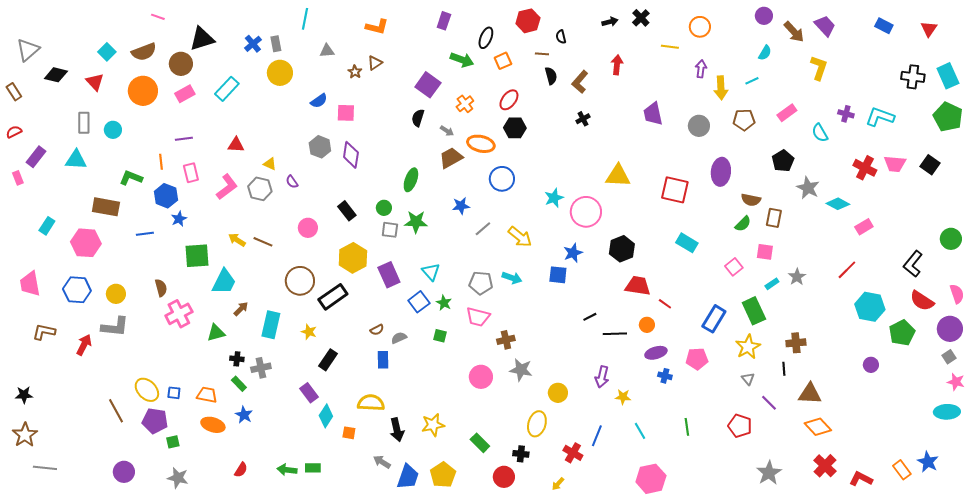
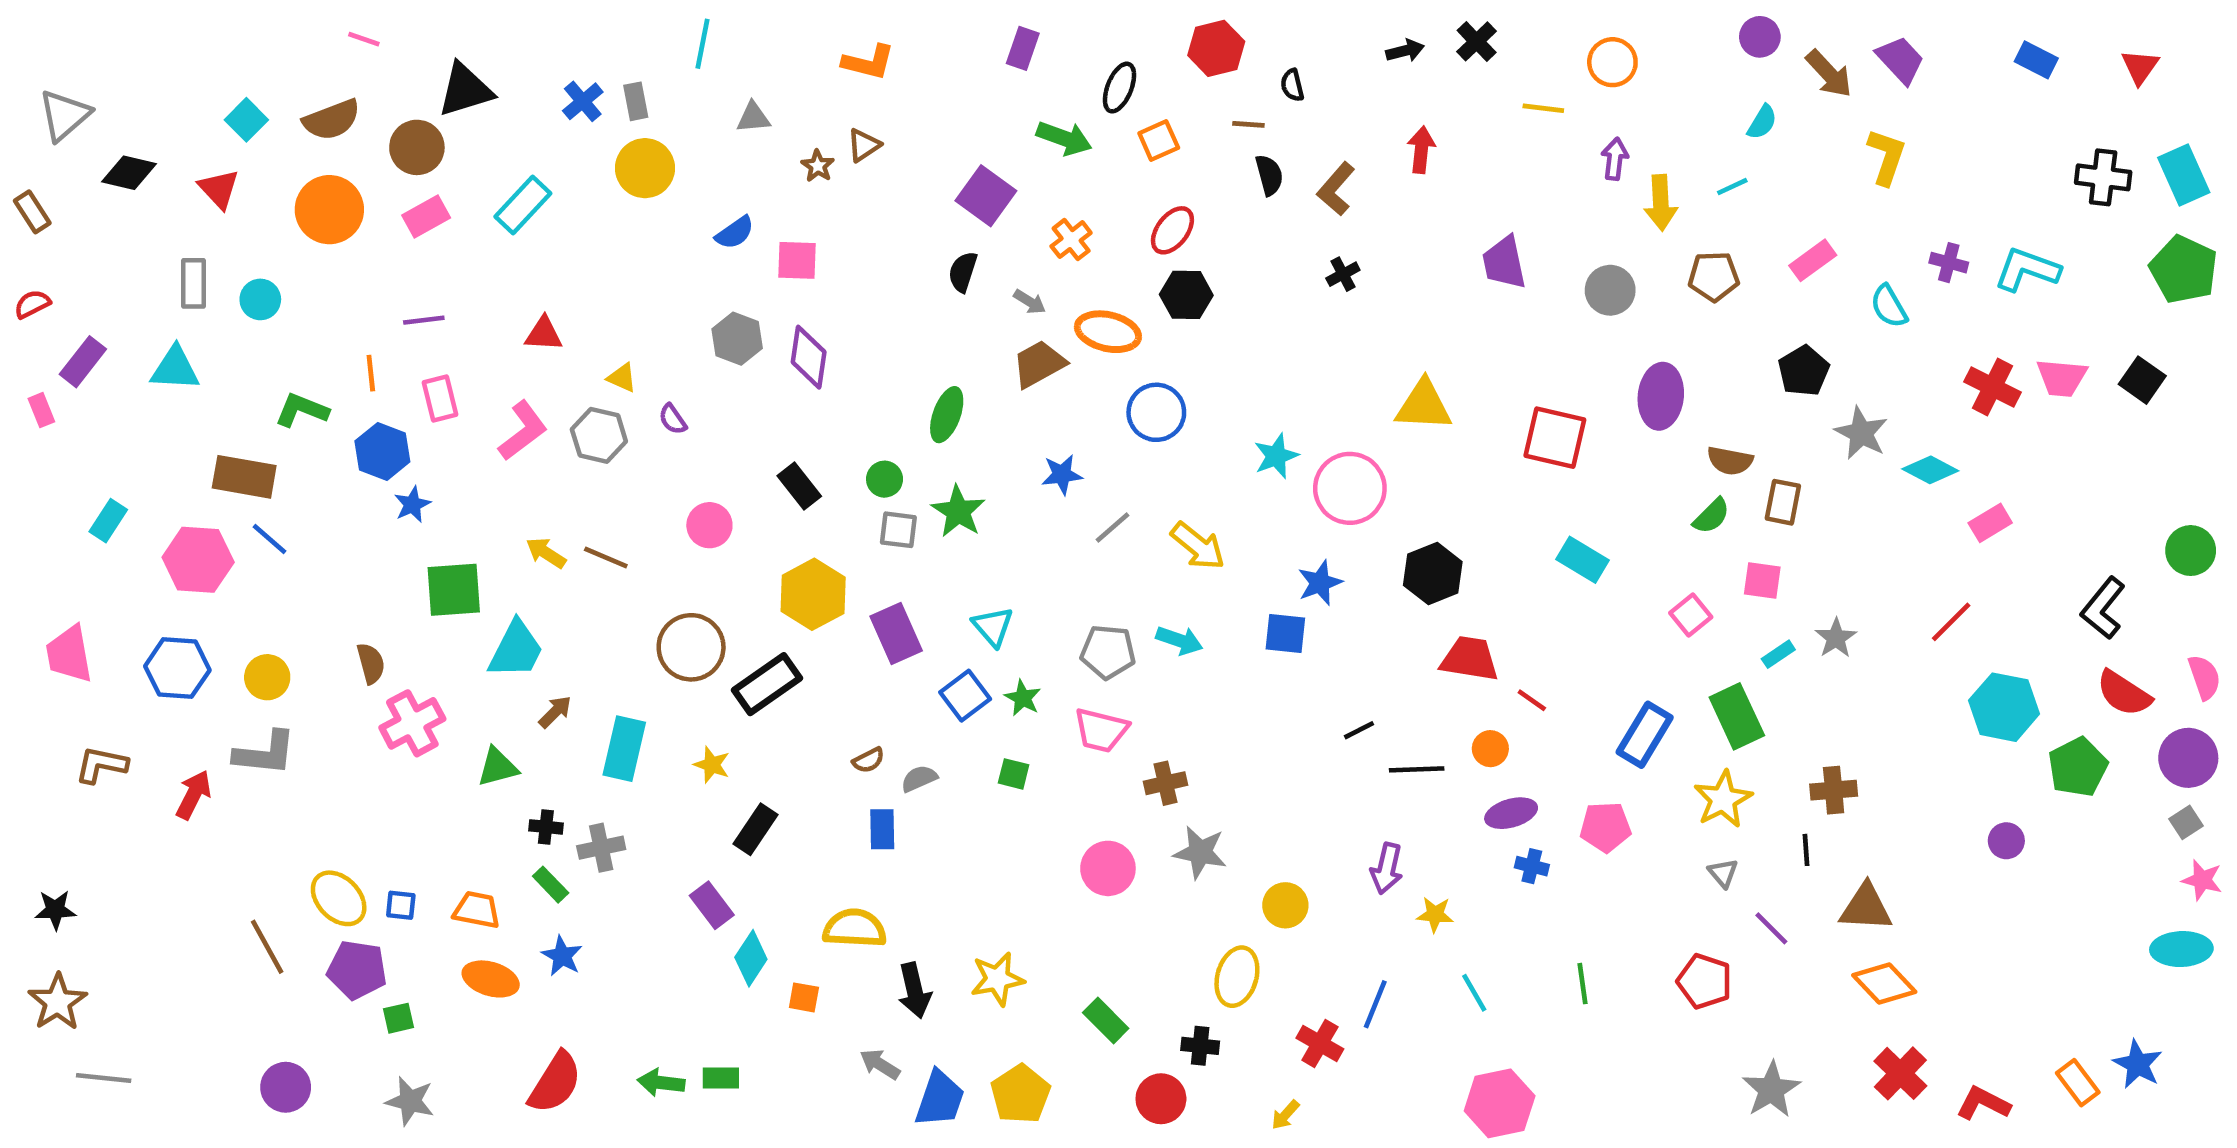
green star: (416, 222) -> (958, 511), turned 30
blue line: (145, 234) -> (269, 539), moved, turned 48
red semicircle: (241, 470) -> (555, 1083), size x1.8

